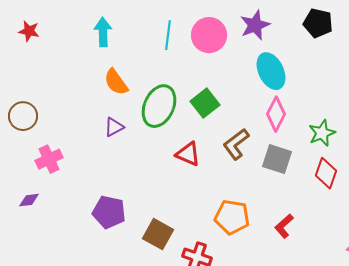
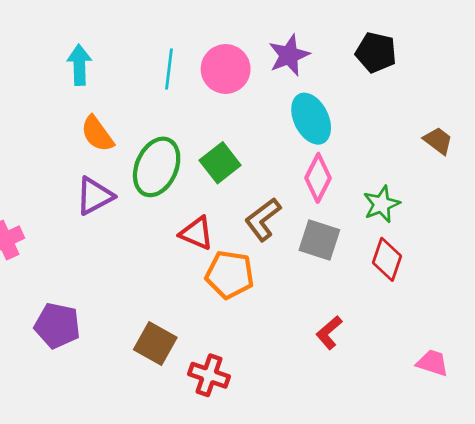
purple triangle: (114, 127) -> (95, 196), size x1.4
purple pentagon: (109, 212) -> (57, 326), moved
orange pentagon: (232, 217) -> (230, 275), moved

